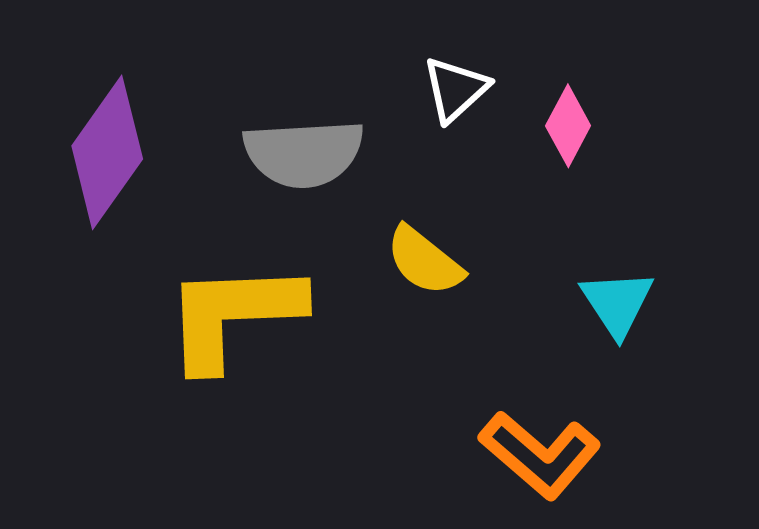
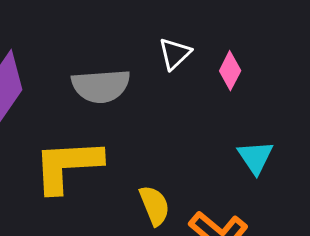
yellow semicircle: (424, 261) -> (155, 205), moved, turned -150

